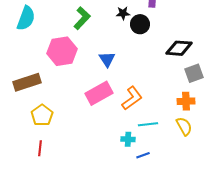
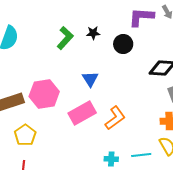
black star: (123, 13) -> (93, 33), moved
pink hexagon: (62, 51) -> (44, 94), moved
cyan line: (148, 124) -> (141, 155), moved

